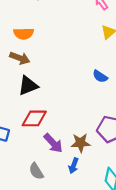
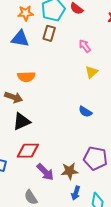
orange semicircle: (24, 34) -> (26, 77), moved
blue arrow: (74, 166) -> (76, 193), moved

